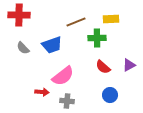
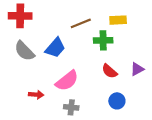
blue trapezoid: (52, 45) -> (55, 48), turned -30
gray semicircle: (23, 48) -> (24, 51), size x1.5
red arrow: (42, 92) -> (36, 95), moved

